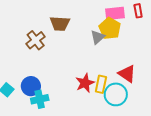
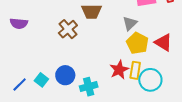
yellow pentagon: (110, 28) -> (137, 43), moved
red triangle: (127, 74) -> (163, 42), moved
cyan cross: (40, 99) -> (89, 87), moved

